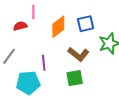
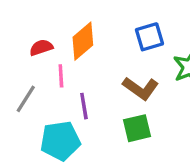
pink line: (33, 12) -> (61, 76), moved
orange diamond: (58, 27) -> (83, 41), moved

